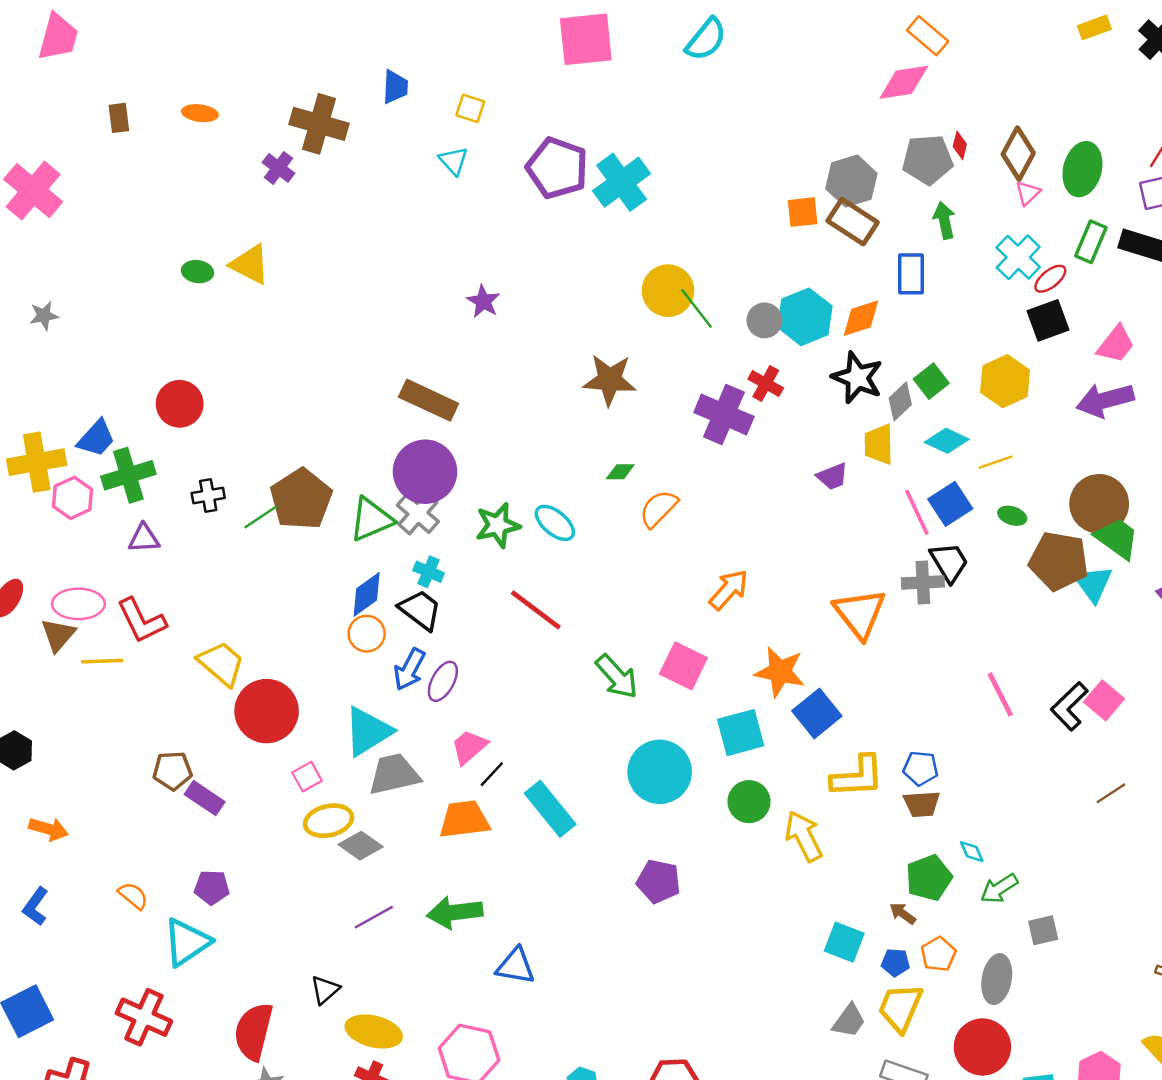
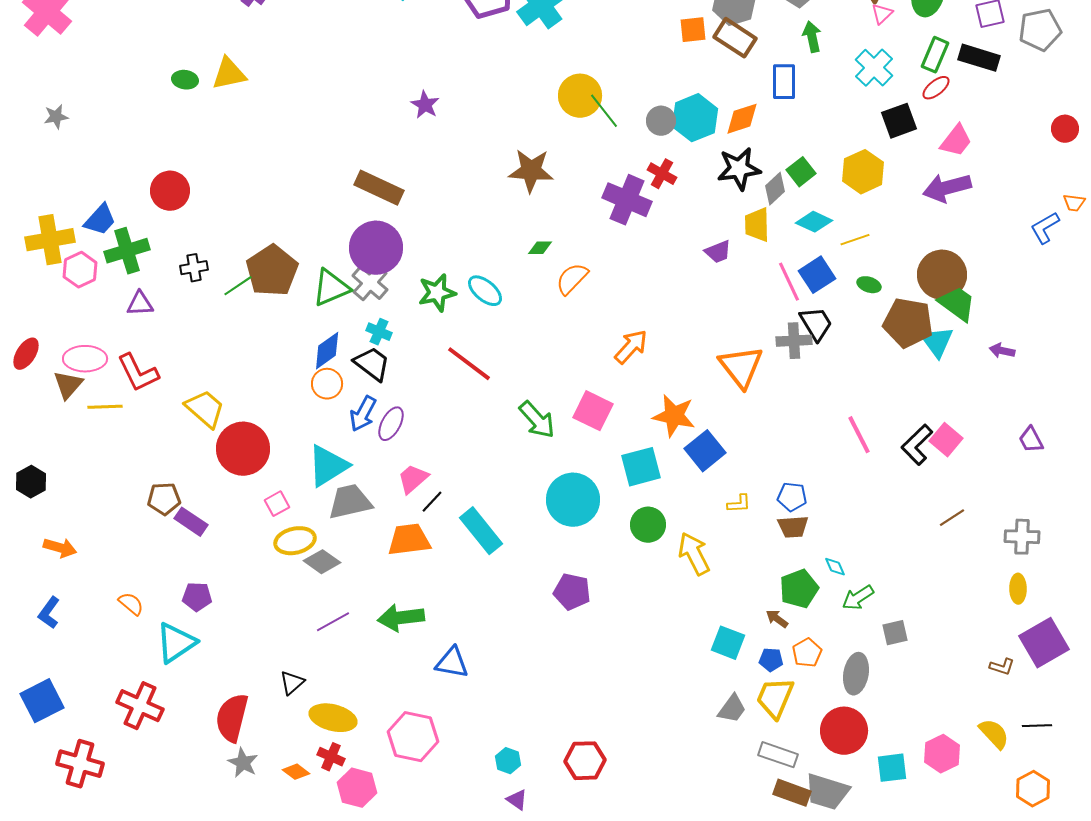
yellow triangle: (250, 264) -> (229, 74), turned -39
red ellipse: (1050, 279) -> (936, 88), moved
black star: (857, 378) -> (739, 169), turned -30
yellow L-shape: (857, 777) -> (739, 504), size x0.5

